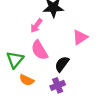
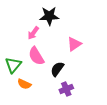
purple cross: (58, 85) -> (66, 89), moved

